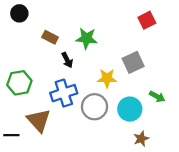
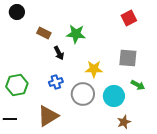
gray square: (133, 62) -> (128, 58), moved, turned 30
green hexagon: (19, 83) -> (17, 85), moved
blue cross: (64, 93) -> (56, 82), size x0.6
brown triangle: (39, 120) -> (48, 116), moved, turned 40

